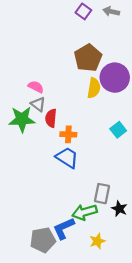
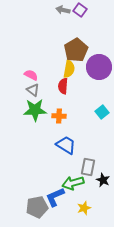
purple square: (83, 11) -> (80, 10), moved
gray arrow: (111, 11) -> (63, 10), moved
yellow semicircle: (94, 88) -> (69, 69), moved
red semicircle: (51, 118) -> (63, 86), moved
green star: (22, 119) -> (35, 110), moved
blue trapezoid: (67, 158) -> (66, 145), moved

